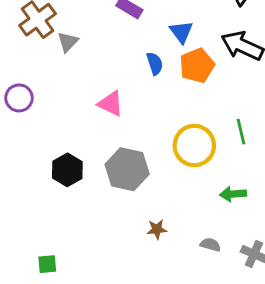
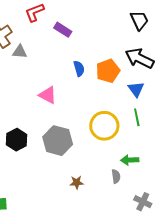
blue triangle: (181, 32) -> (136, 89), moved
gray triangle: (68, 42) -> (20, 52), turned 49
gray semicircle: (210, 245) -> (116, 176), moved, turned 64

